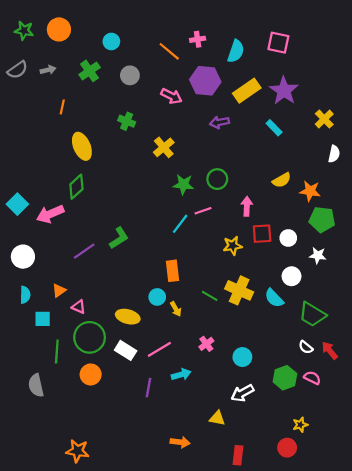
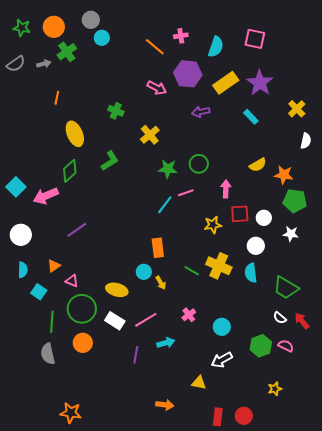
green cross: (90, 71) -> (67, 52), moved
gray circle: (130, 75) -> (91, 20), moved
green L-shape: (119, 238) -> (110, 161), moved
white circle: (292, 276) -> (256, 246), moved
cyan semicircle: (274, 298) -> (251, 273), turned 36
cyan square: (43, 319) -> (39, 292), turned 35
gray semicircle: (36, 385) -> (48, 354), moved
red circle: (287, 448) -> (244, 416), moved

